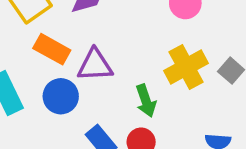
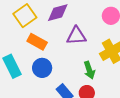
purple triangle: (95, 65) -> (76, 36), moved

